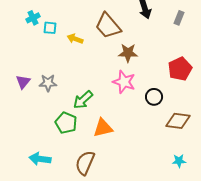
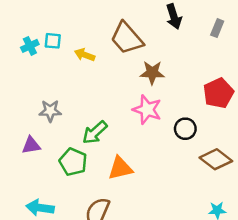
cyan cross: (33, 18) -> (30, 46), moved
purple triangle: (23, 82) -> (31, 145), moved, turned 42
brown diamond: (178, 121) -> (216, 159), turned 30

